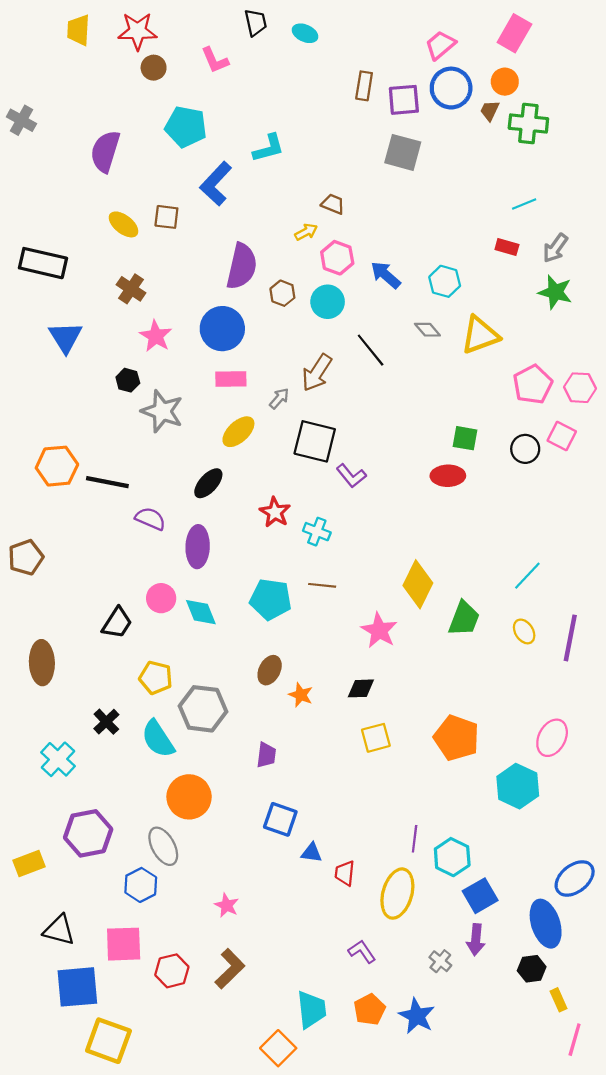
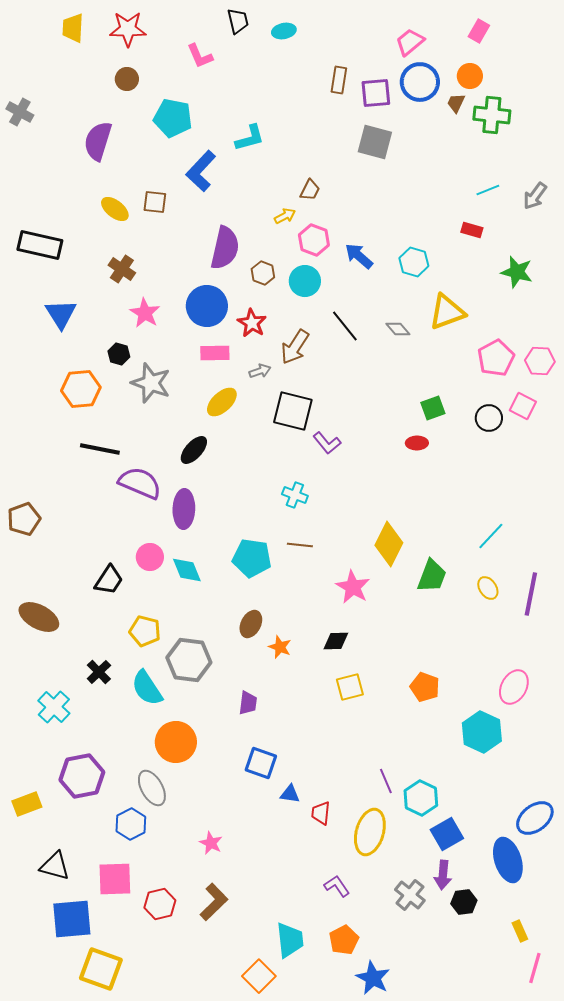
cyan ellipse: (305, 33) -> (284, 31), turned -35
pink rectangle: (514, 33) -> (479, 31), size x0.7
brown circle: (154, 68) -> (127, 79), moved
brown trapezoid: (333, 204) -> (310, 190), turned 95
gray arrow: (555, 248) -> (535, 196), moved
gray diamond: (427, 330) -> (398, 329), moved
gray arrow: (279, 398) -> (260, 371), turned 30
green square: (465, 438) -> (433, 408), turned -30
orange hexagon: (57, 466) -> (81, 389), moved
red ellipse: (448, 476) -> (417, 443), size x0.7
red star: (275, 512) -> (252, 323), moved
purple semicircle: (150, 519) -> (140, 483), size x1.5
brown ellipse: (42, 663) -> (39, 617), turned -60
orange pentagon: (456, 738) -> (425, 687), size x0.7
purple line: (415, 839) -> (386, 781), turned -30
gray cross: (440, 961) -> (410, 895), size x1.4
black hexagon: (532, 969) -> (464, 902), moved
blue star: (417, 1016) -> (373, 978), moved

